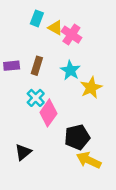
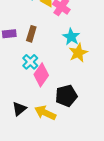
cyan star: (70, 70) -> (71, 37), moved
yellow arrow: (89, 160) -> (45, 113), moved

